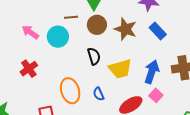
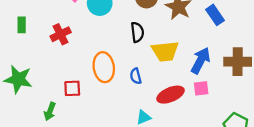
pink square: (156, 95) -> (201, 88), turned 32

